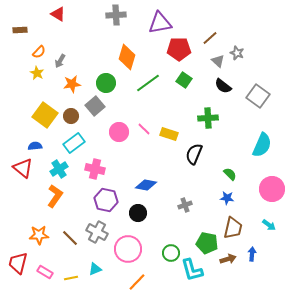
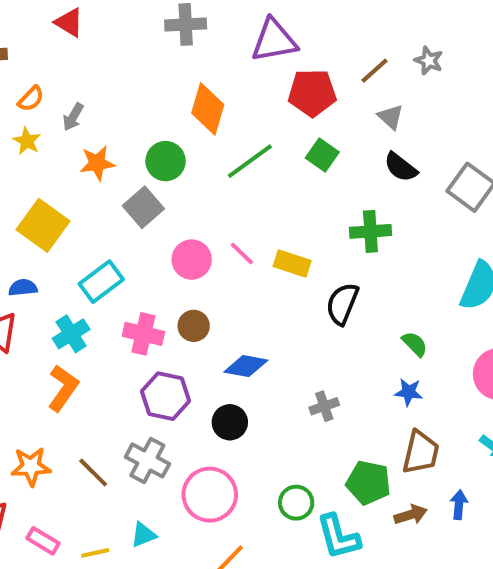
gray star: (237, 53) -> (429, 61), moved
brown circle: (71, 116) -> (194, 326), moved

